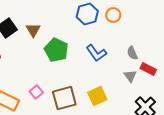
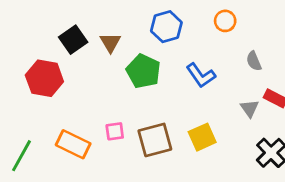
blue hexagon: (87, 14) -> (166, 27), moved
gray semicircle: (132, 53) -> (254, 61), moved
pink square: (36, 92) -> (115, 131), turned 32

